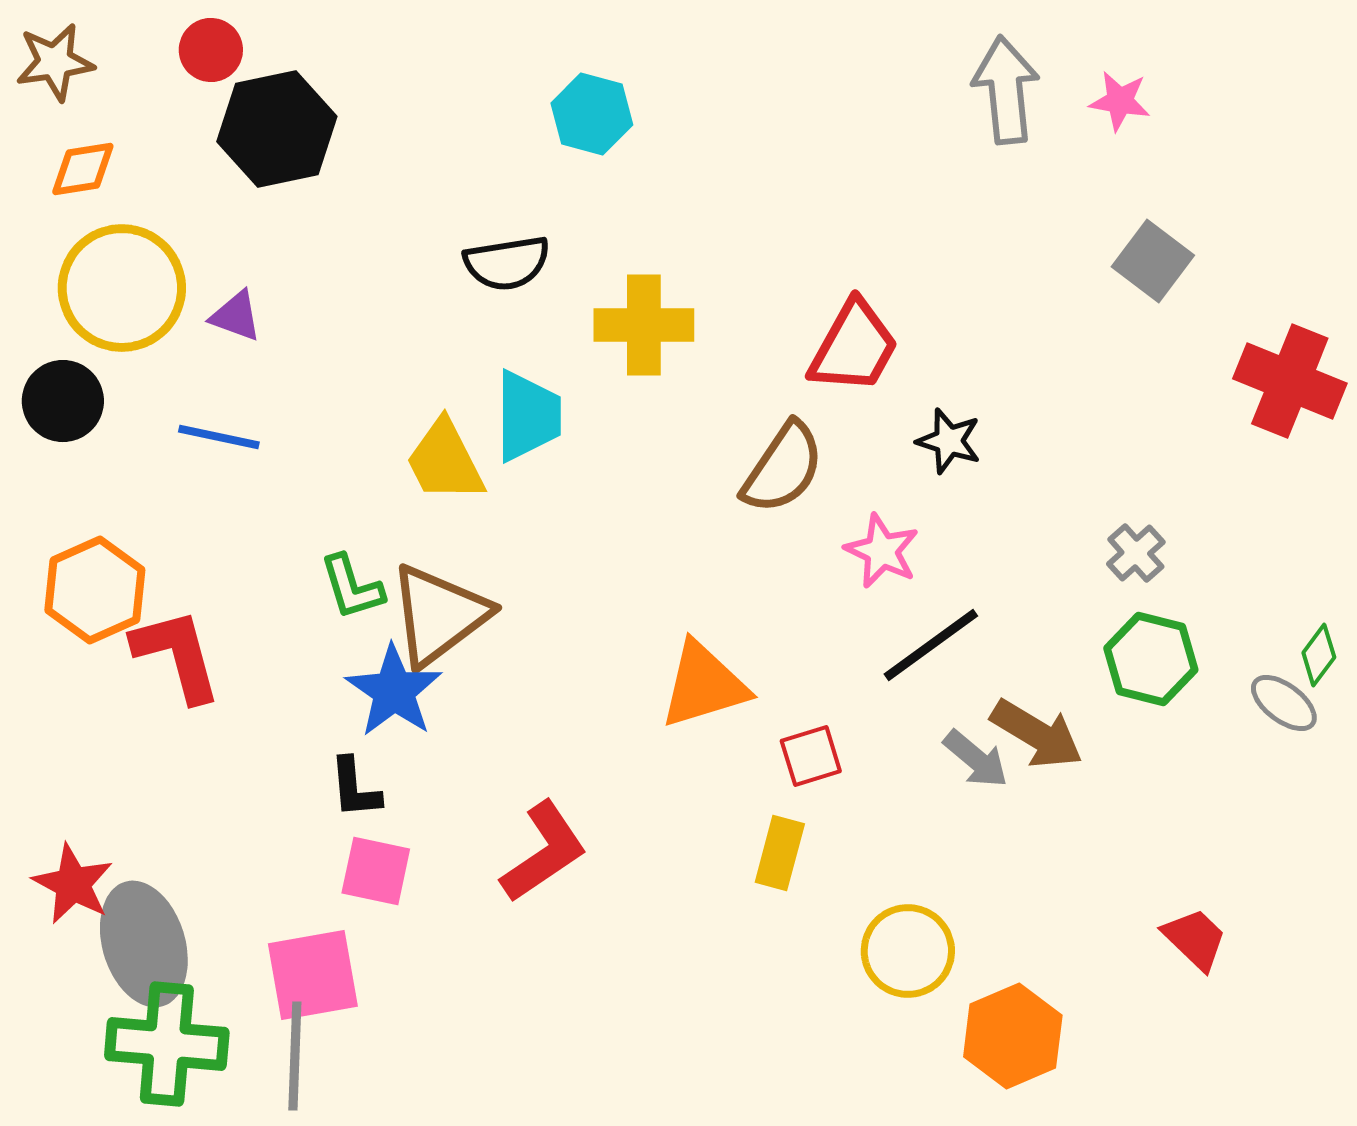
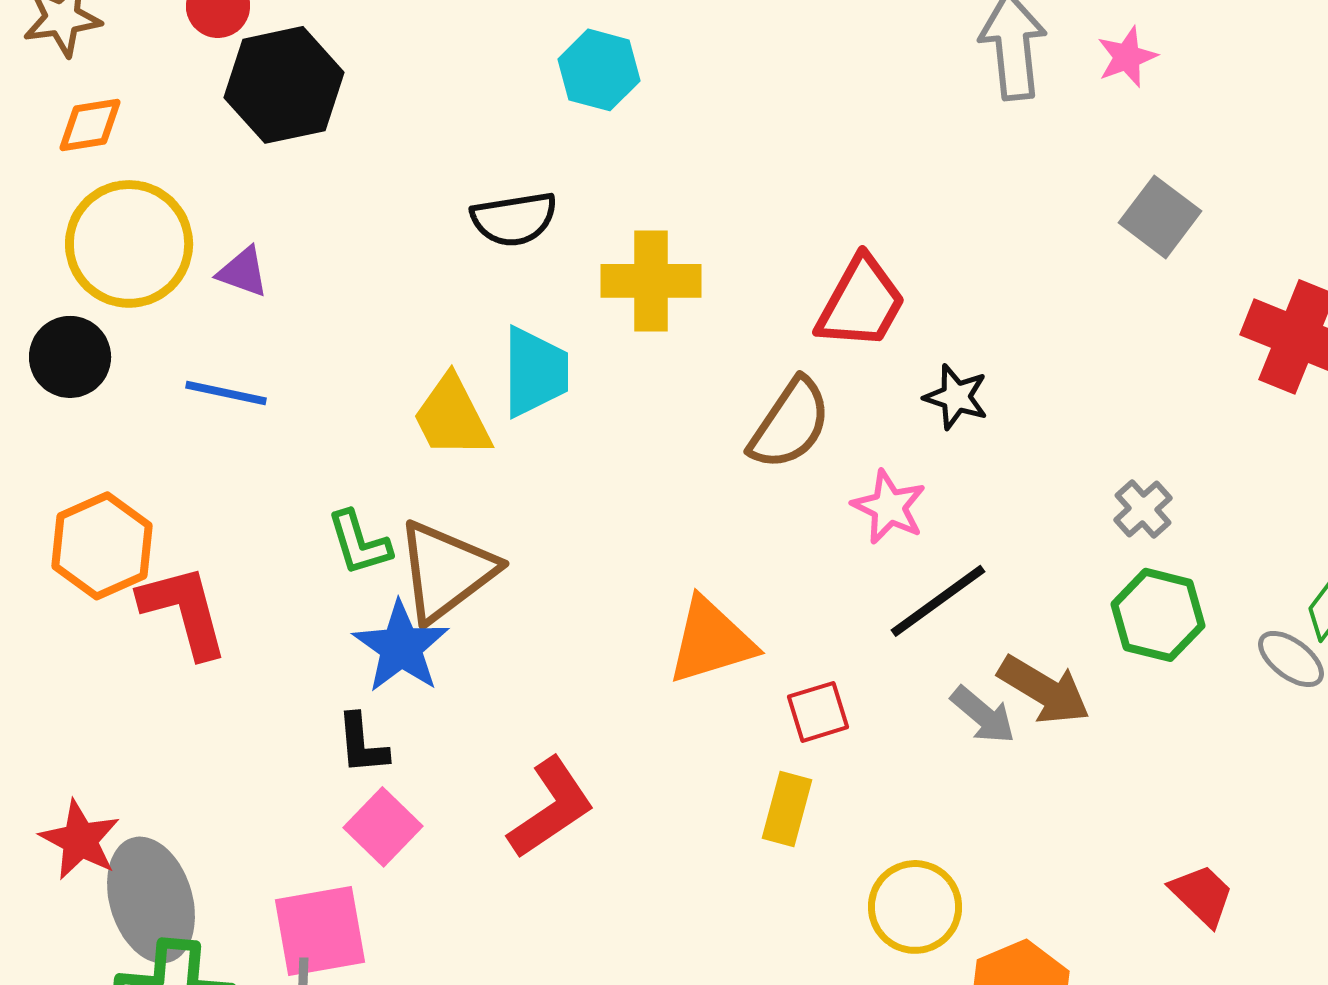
pink star: (1120, 101) -> (1127, 57), turned -30
pink square: (376, 871) -> (383, 827), turned 32

